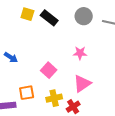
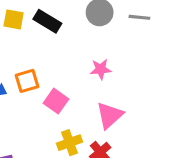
orange square: (27, 93) -> (27, 81), moved

